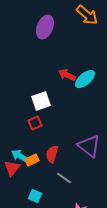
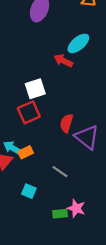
cyan ellipse: (85, 79) -> (78, 43), moved
red square: (35, 123) -> (29, 112), size x1.5
red semicircle: (52, 154) -> (66, 123), moved

